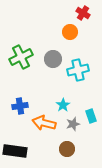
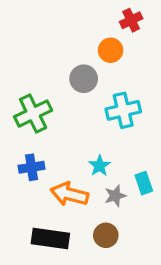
red cross: (83, 13) -> (131, 20), turned 32
green cross: (21, 57) -> (33, 114), moved
gray circle: (53, 59) -> (84, 79), moved
black rectangle: (15, 151) -> (50, 238), moved

